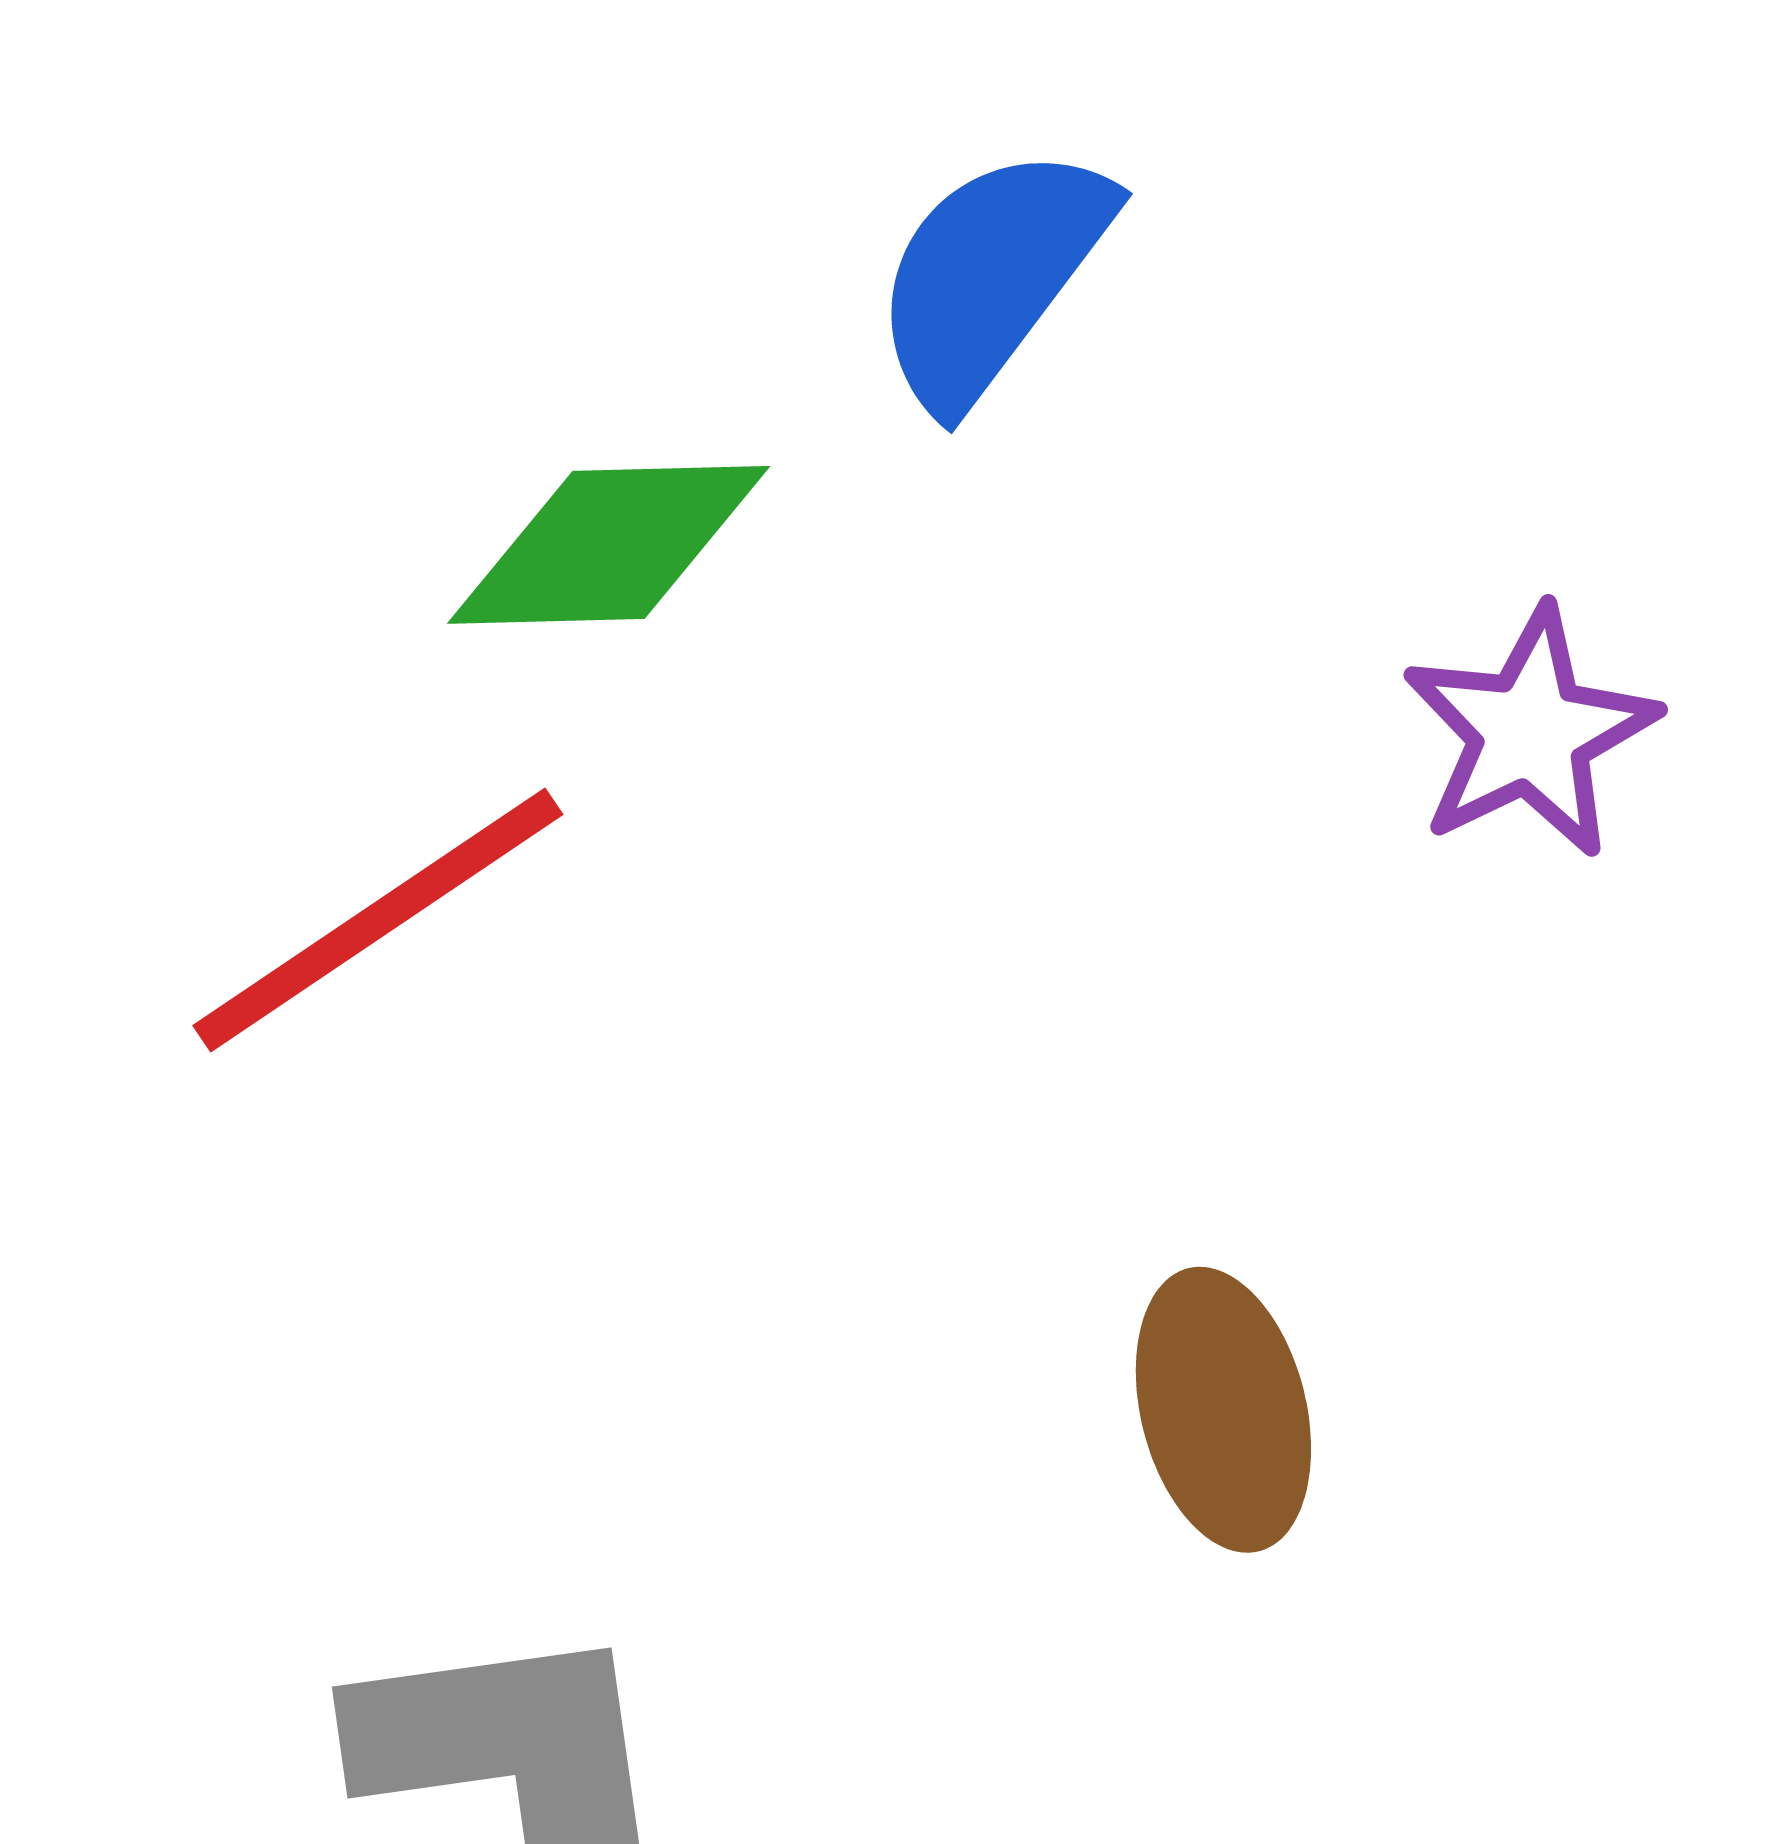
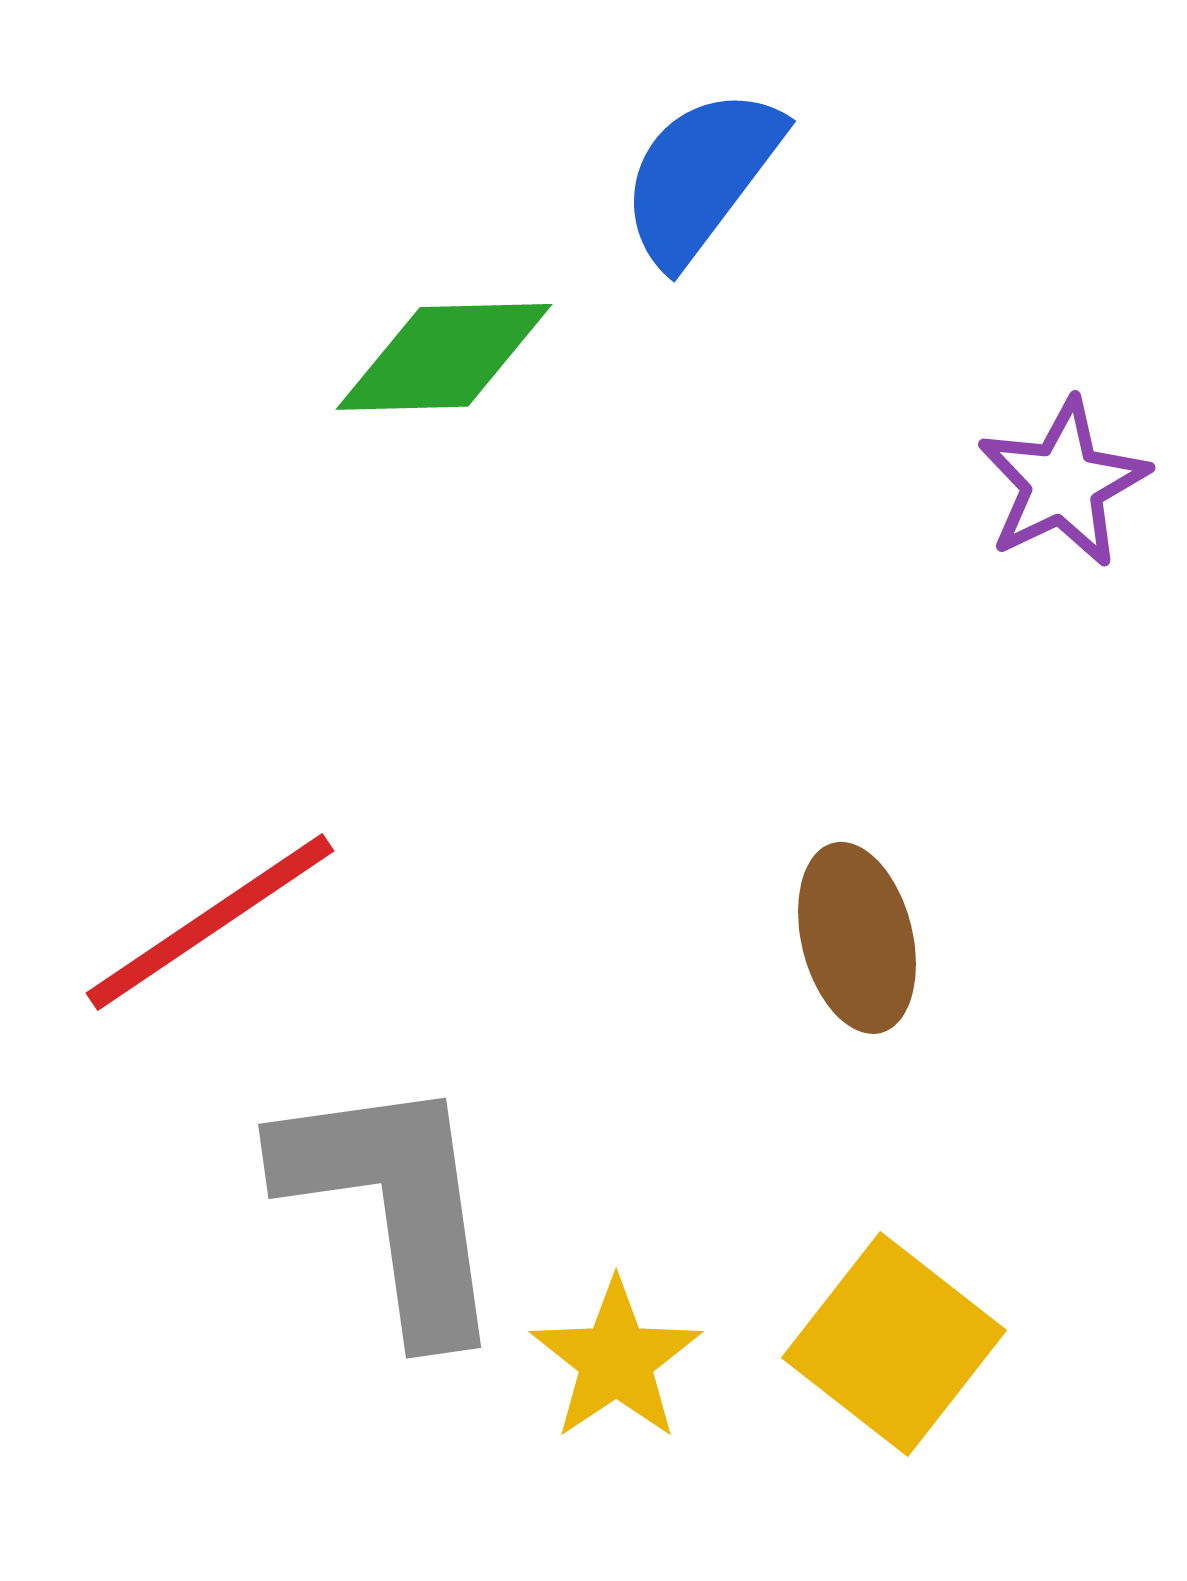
red line: (378, 920) -> (210, 922), moved

